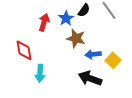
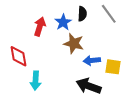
black semicircle: (84, 10) -> (82, 14), turned -32
yellow square: (113, 60) -> (113, 67), turned -35

